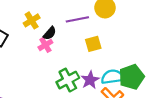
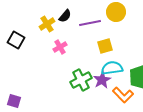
black semicircle: (50, 33) -> (65, 16), moved
cyan semicircle: (112, 77) -> (112, 68), moved

